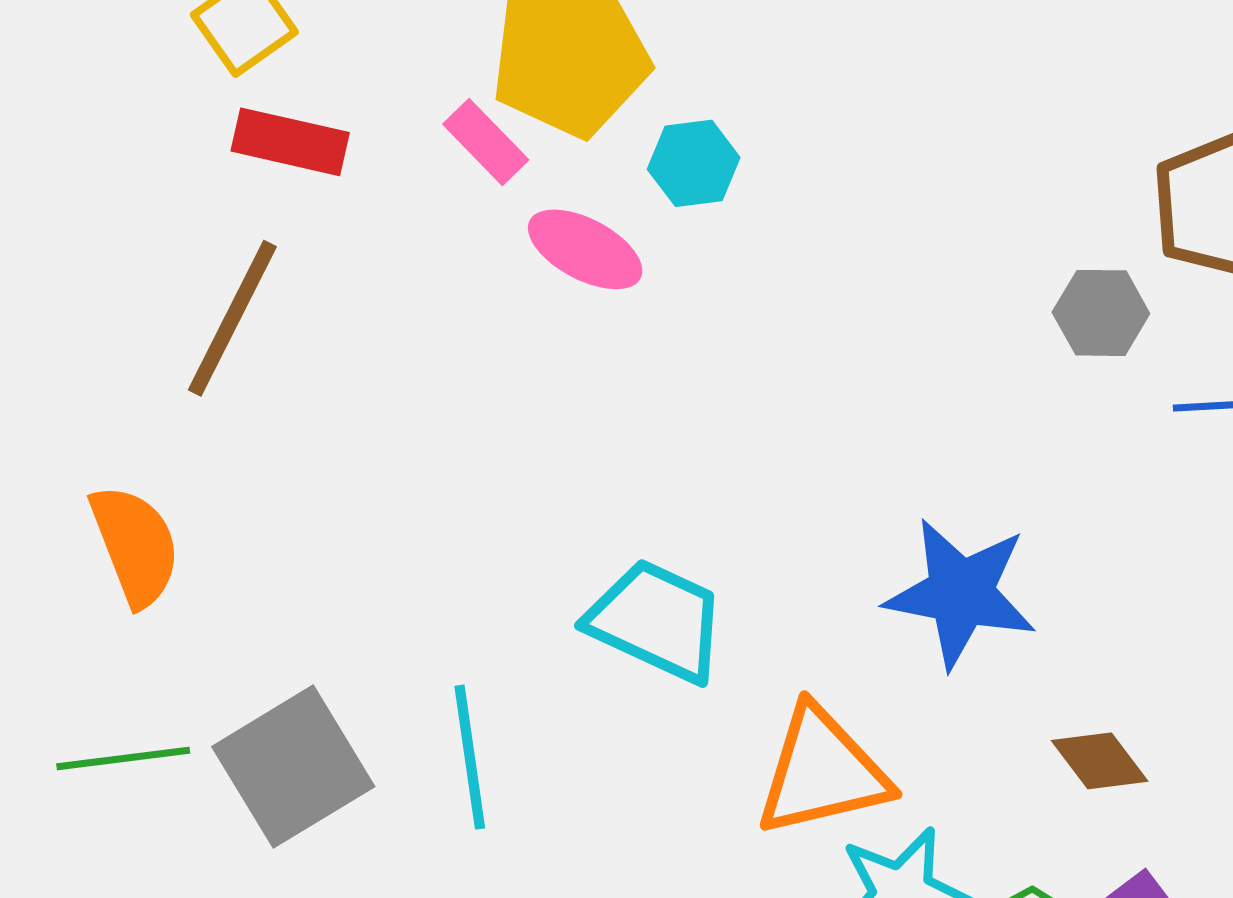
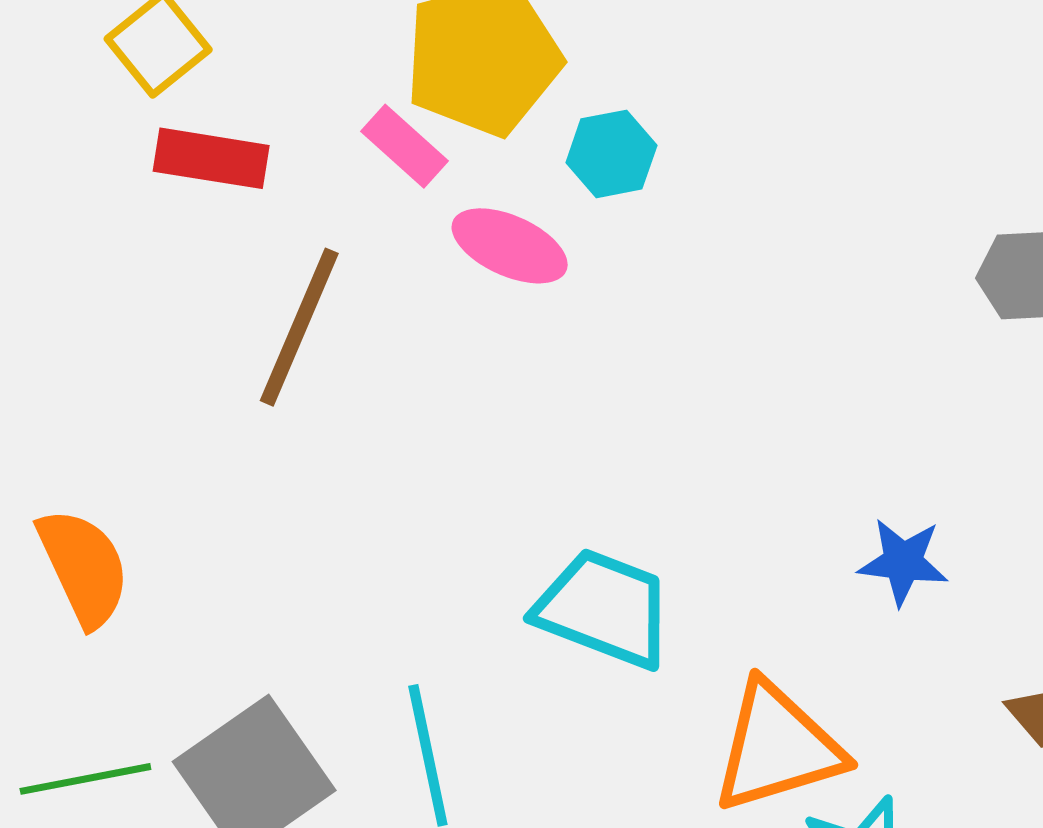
brown line: (232, 318) -> (299, 327), moved
blue star: (961, 593) -> (903, 562), size x0.6

